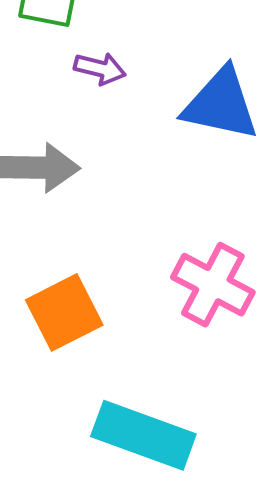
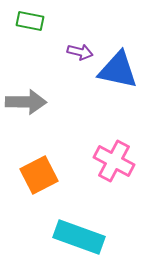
purple arrow: (100, 69) -> (80, 52), moved

